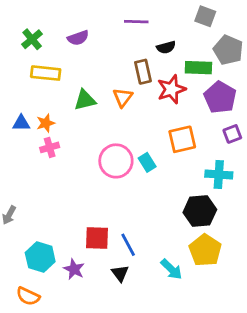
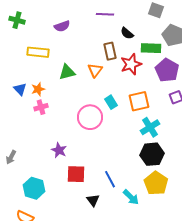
green cross: (32, 39) -> (17, 20), moved, turned -35
black semicircle: (166, 47) -> (127, 33), turned 56
blue triangle: (21, 123) -> (20, 89), turned 48
cyan rectangle: (147, 162) -> (111, 102), moved
cyan cross: (219, 175) -> (150, 127), moved, turned -36
blue line: (128, 245) -> (110, 179), moved
purple star: (74, 269) -> (59, 150), moved

